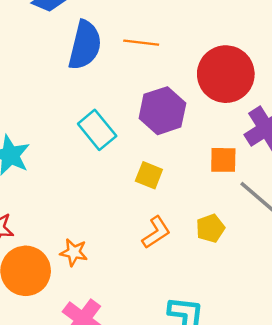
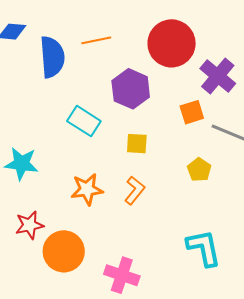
orange L-shape: (156, 232) -> (135, 190), moved
orange star: (74, 252) -> (87, 189), moved, size x1.4

